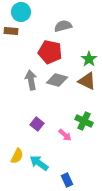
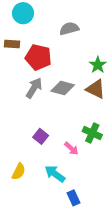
brown rectangle: (11, 31) -> (12, 44), moved
red pentagon: (50, 52) -> (38, 57), moved
gray arrow: (31, 80) -> (34, 88), turned 42
cyan arrow: (39, 163) -> (55, 174), moved

